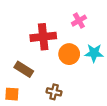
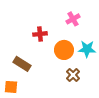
red cross: (43, 37) -> (40, 34), size x0.6
brown cross: (54, 92) -> (73, 75), moved, turned 32

